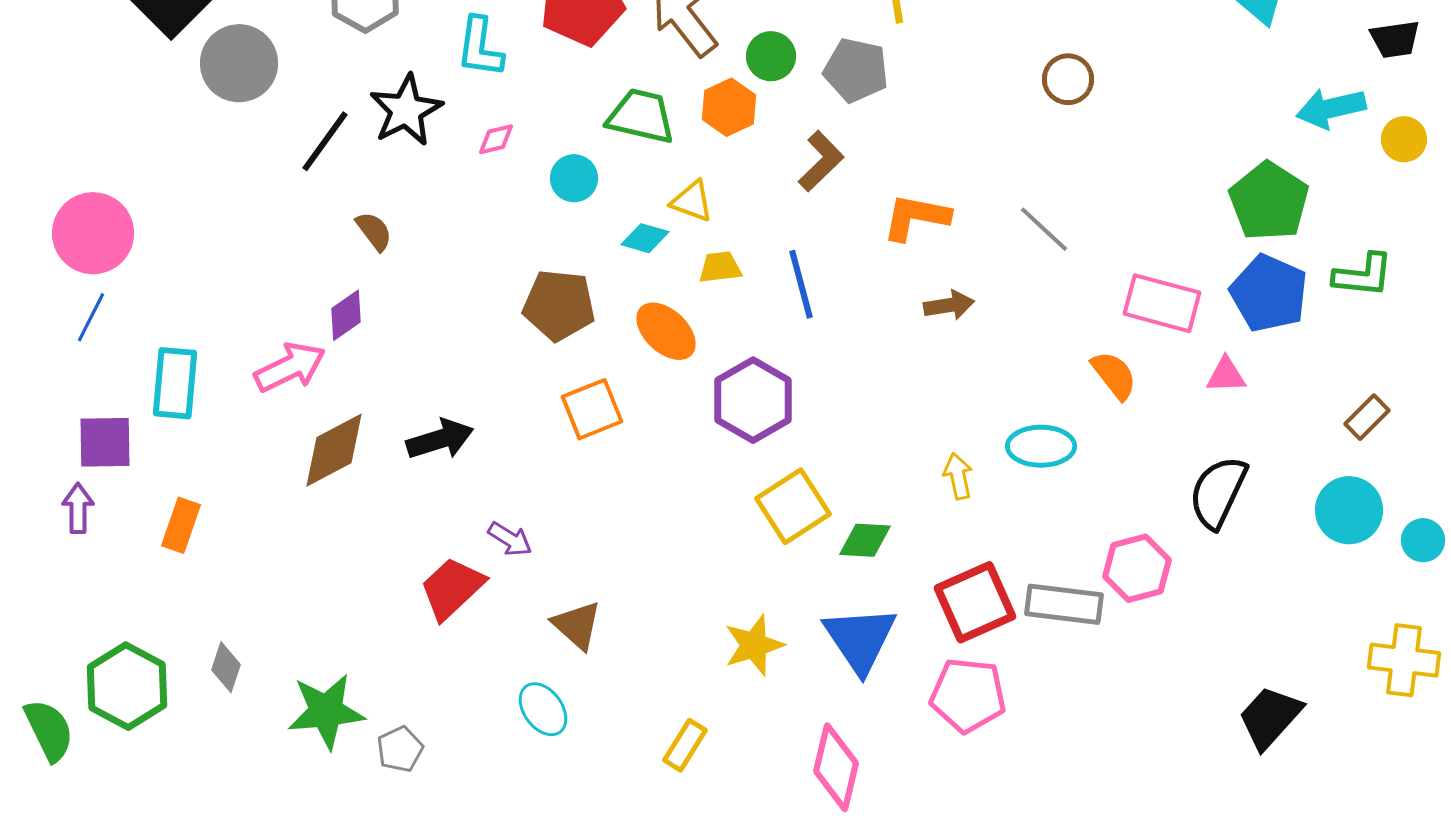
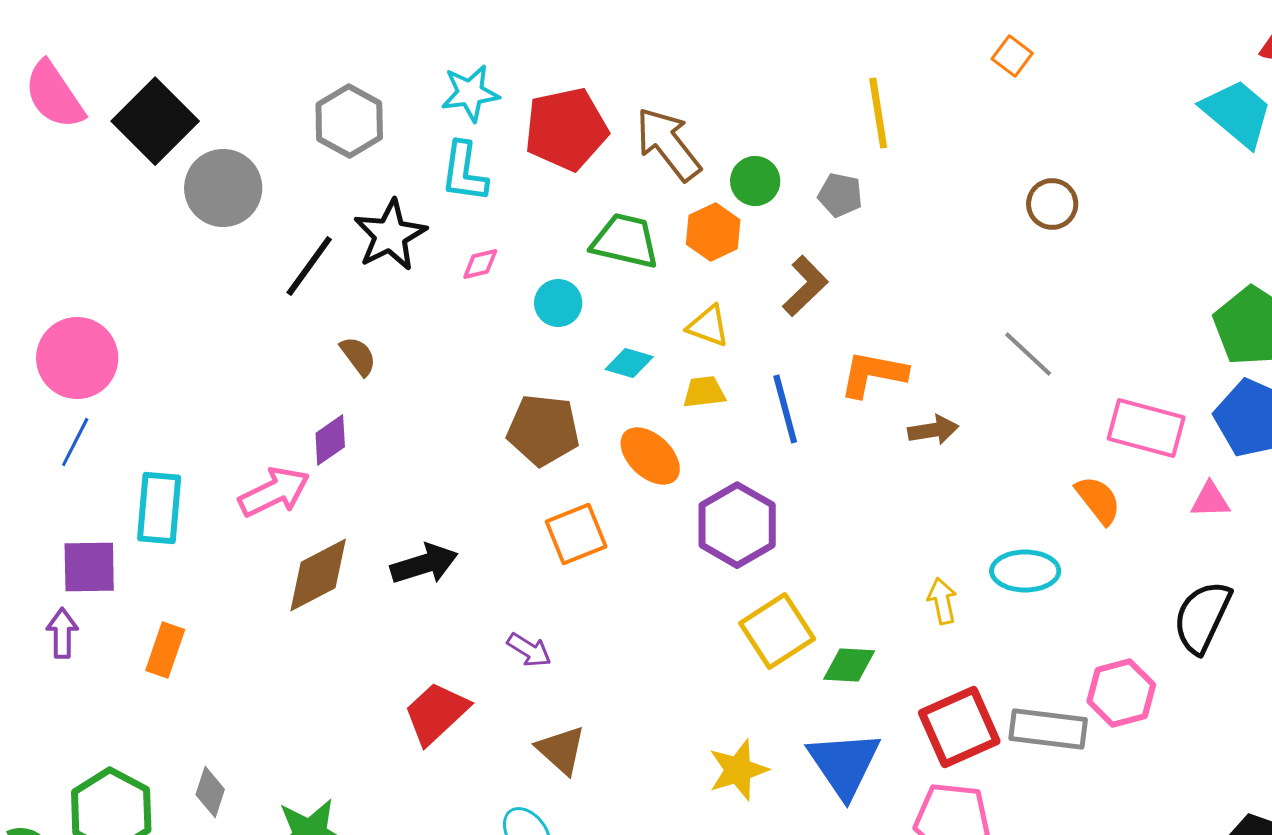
gray pentagon: (856, 70) -> (840, 195), size x0.7
yellow triangle: (692, 201) -> (708, 326), moved
orange L-shape: (916, 217) -> (873, 374), moved
purple arrow: (510, 539) -> (529, 650), moved

